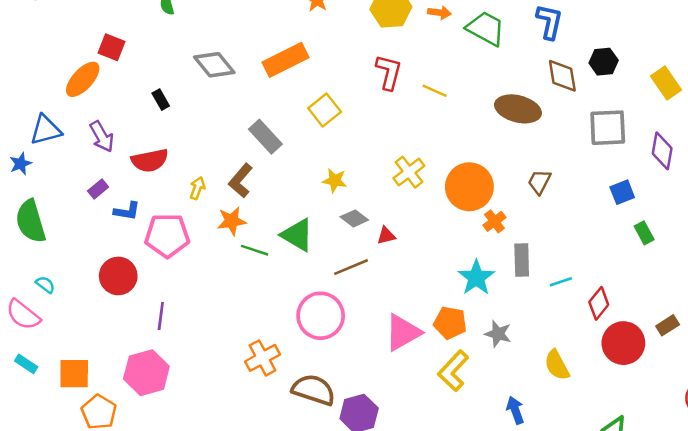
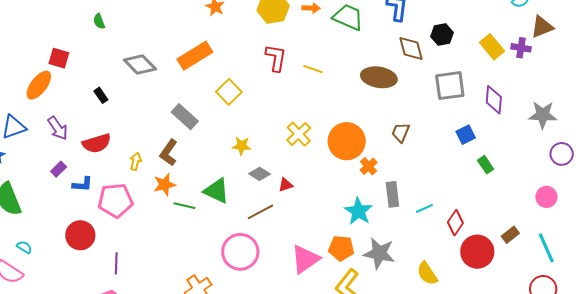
gray star: (498, 334) -> (379, 253), size x1.5

